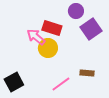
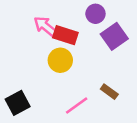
pink arrow: (36, 37) -> (45, 26), moved
brown rectangle: (87, 73) -> (109, 92), turned 32

